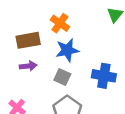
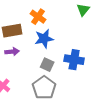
gray square: (62, 77) -> (47, 65), moved

